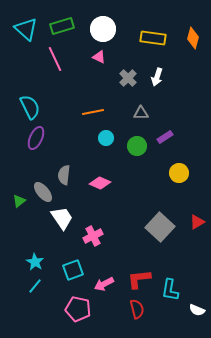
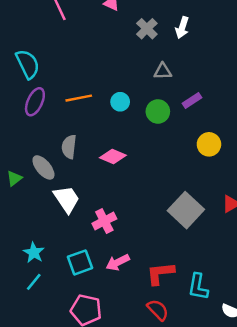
orange line: (93, 112) -> (79, 98), moved
pink arrow: (104, 284) -> (118, 262), moved
red semicircle: (137, 309) -> (158, 310), turned -30

